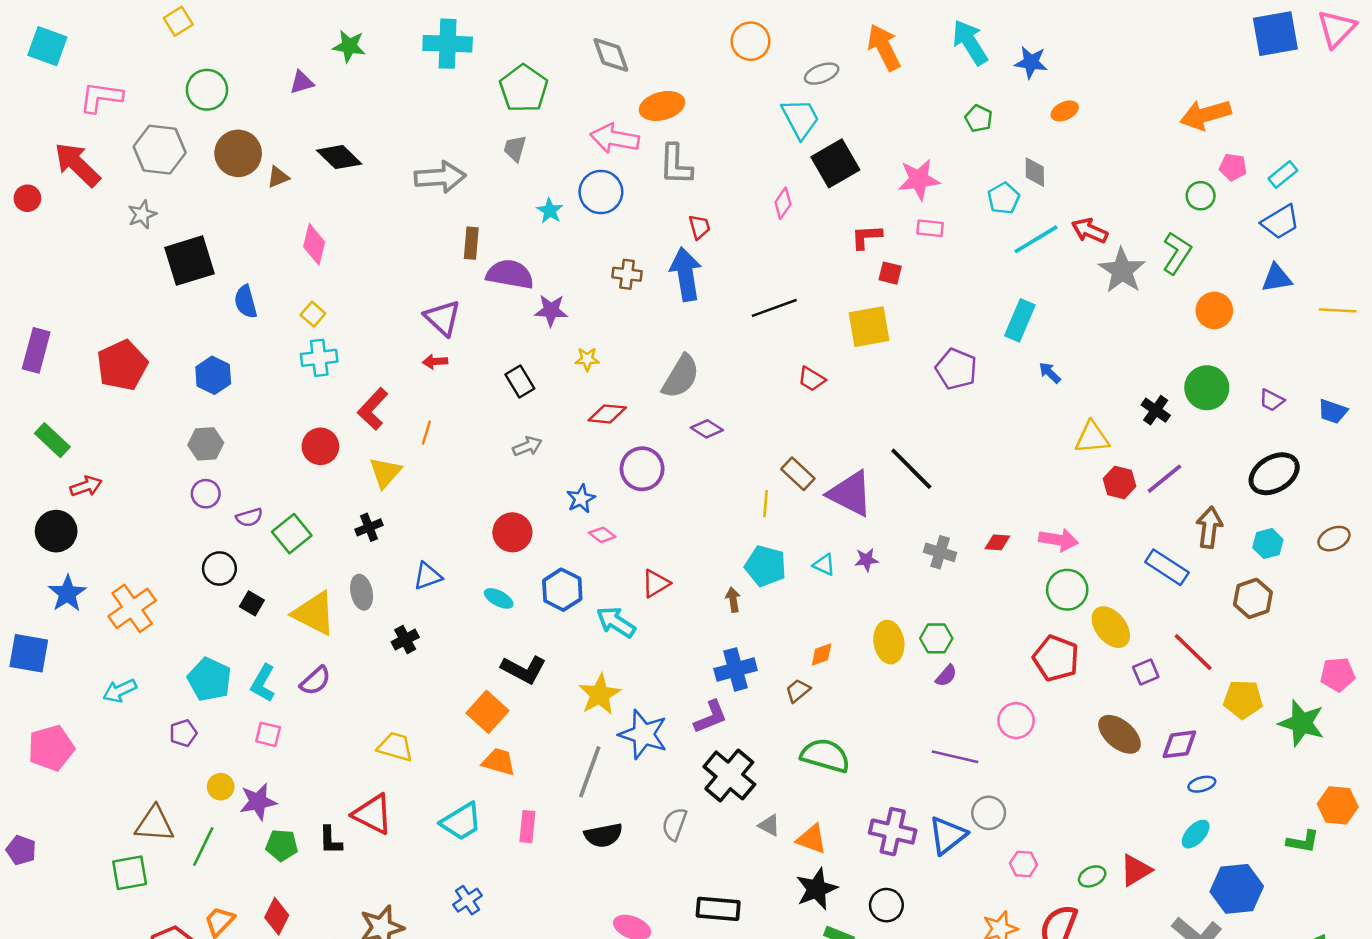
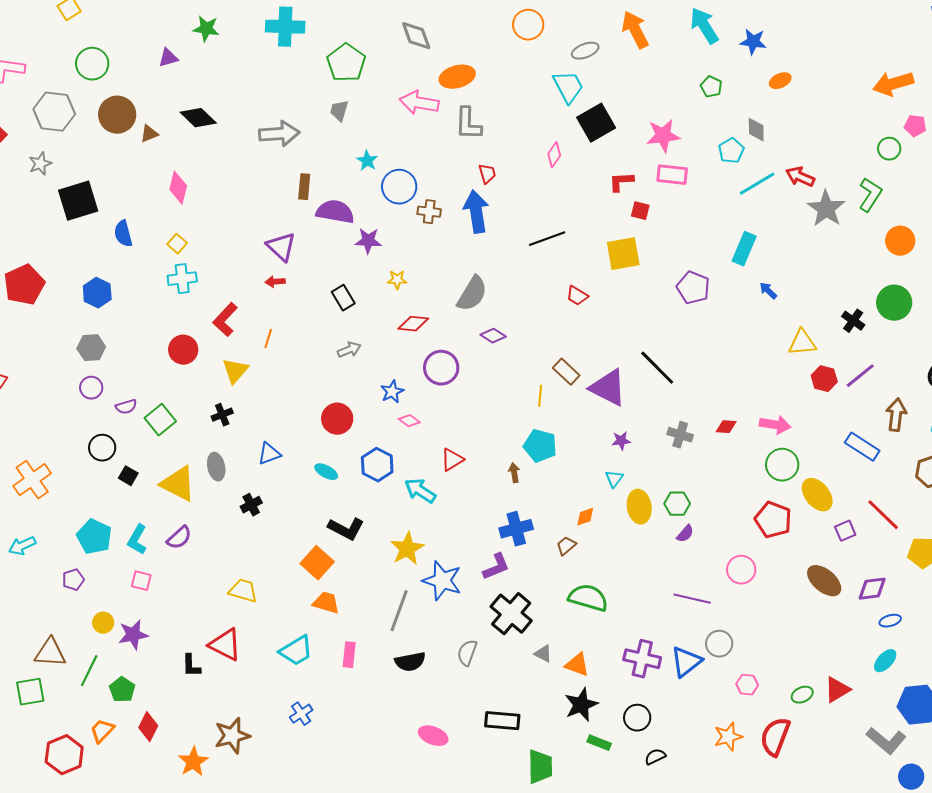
blue circle: (601, 192) -> (399, 187), moved
pink rectangle: (930, 228) -> (672, 175), size x1.4
cyan triangle: (824, 565) -> (614, 479), moved, turned 42
green pentagon: (282, 845) -> (122, 690), moved, turned 30

